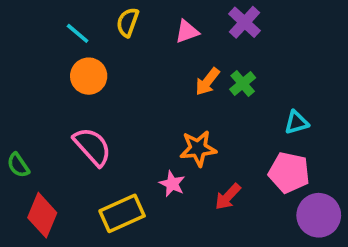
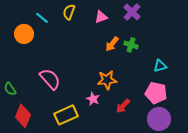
orange circle: (89, 76) -> (24, 34), moved
green cross: (243, 83) -> (131, 45), turned -32
purple circle: (319, 215) -> (159, 119), moved

